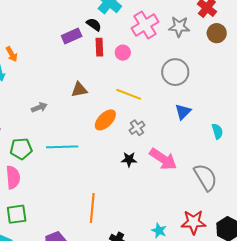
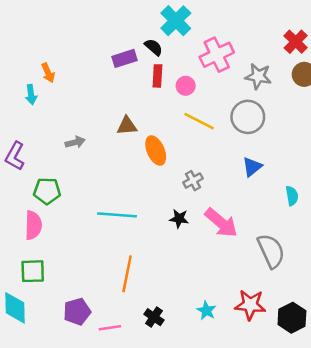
gray star: (179, 27) -> (258, 76), moved
yellow line: (129, 94) -> (199, 121), moved
orange ellipse: (105, 120) -> (156, 150), moved, turned -75
cyan line: (62, 147) -> (117, 215), moved

